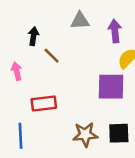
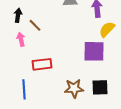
black arrow: (33, 36) -> (18, 15), moved
brown line: (52, 56) -> (35, 25), moved

